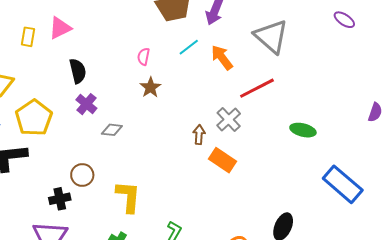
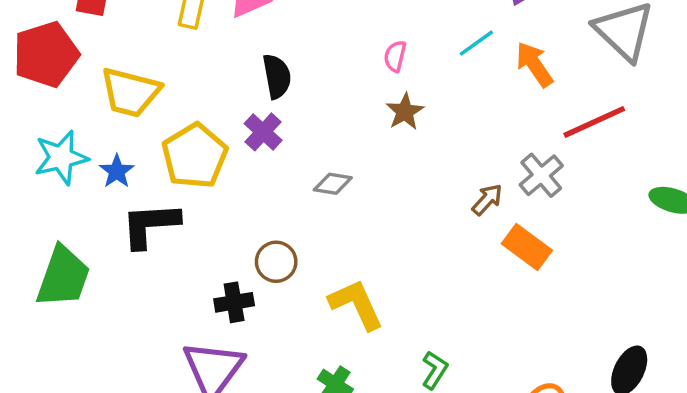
purple cross: (86, 104) -> (263, 132), moved
brown arrow: (199, 135) -> (487, 200), turned 36
yellow L-shape: (128, 197) -> (356, 304), turned -32

